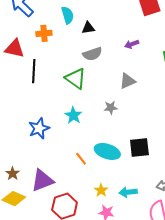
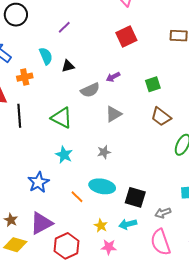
gray semicircle: (92, 54) -> (90, 90), moved
gray star: (111, 108) -> (104, 152), moved
blue star: (39, 128) -> (38, 182), moved
black square: (139, 147) -> (135, 197), moved, turned 30

